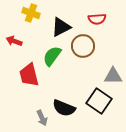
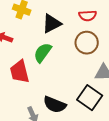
brown circle: (83, 46) -> (87, 43), moved

